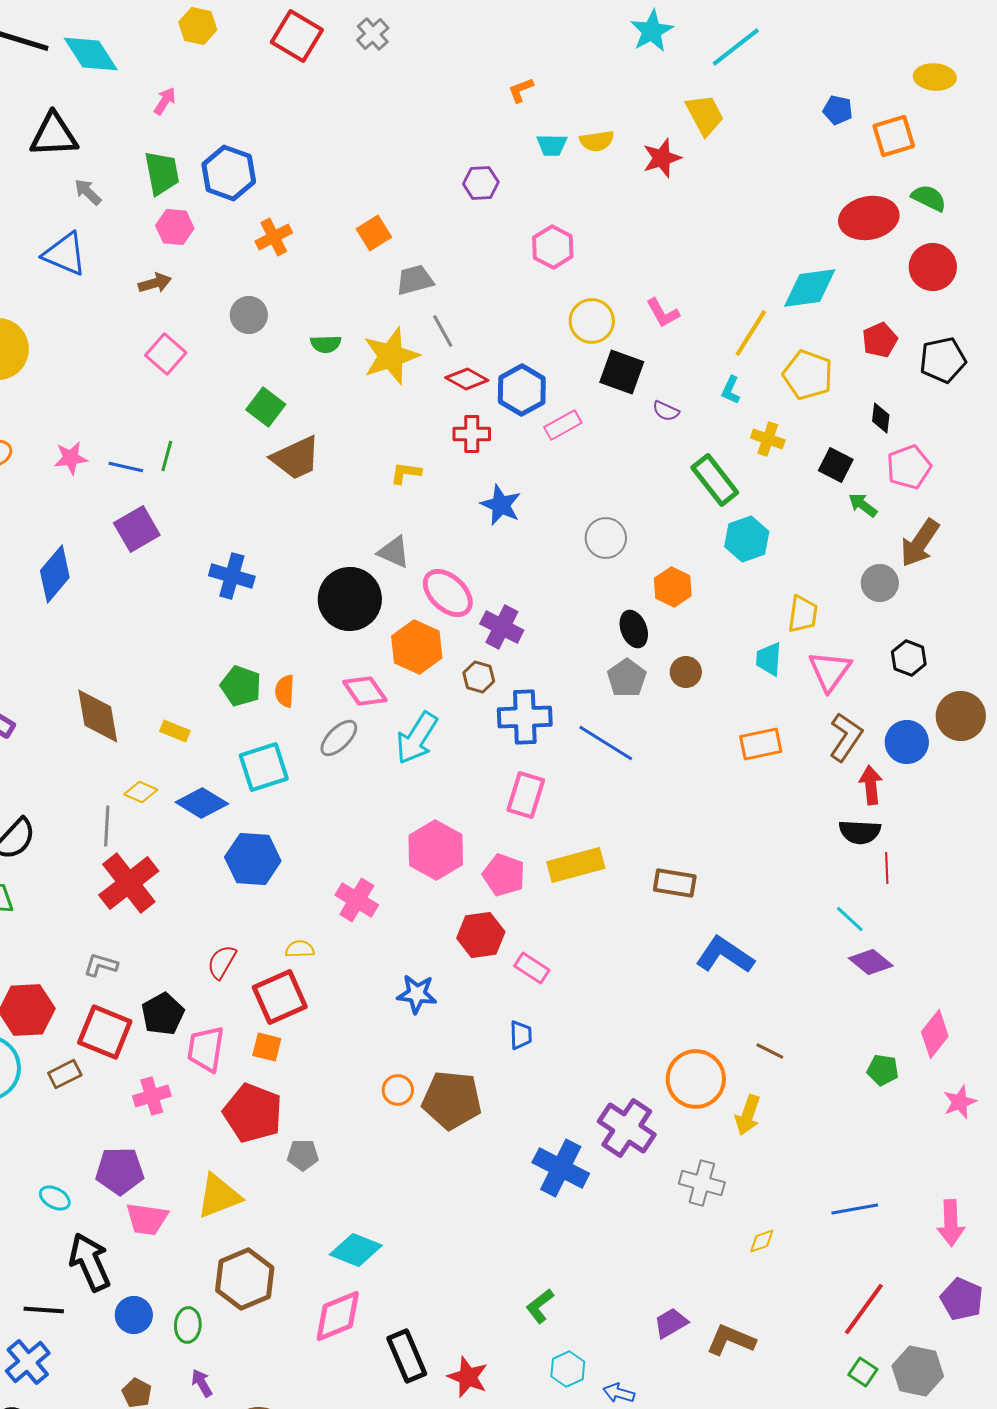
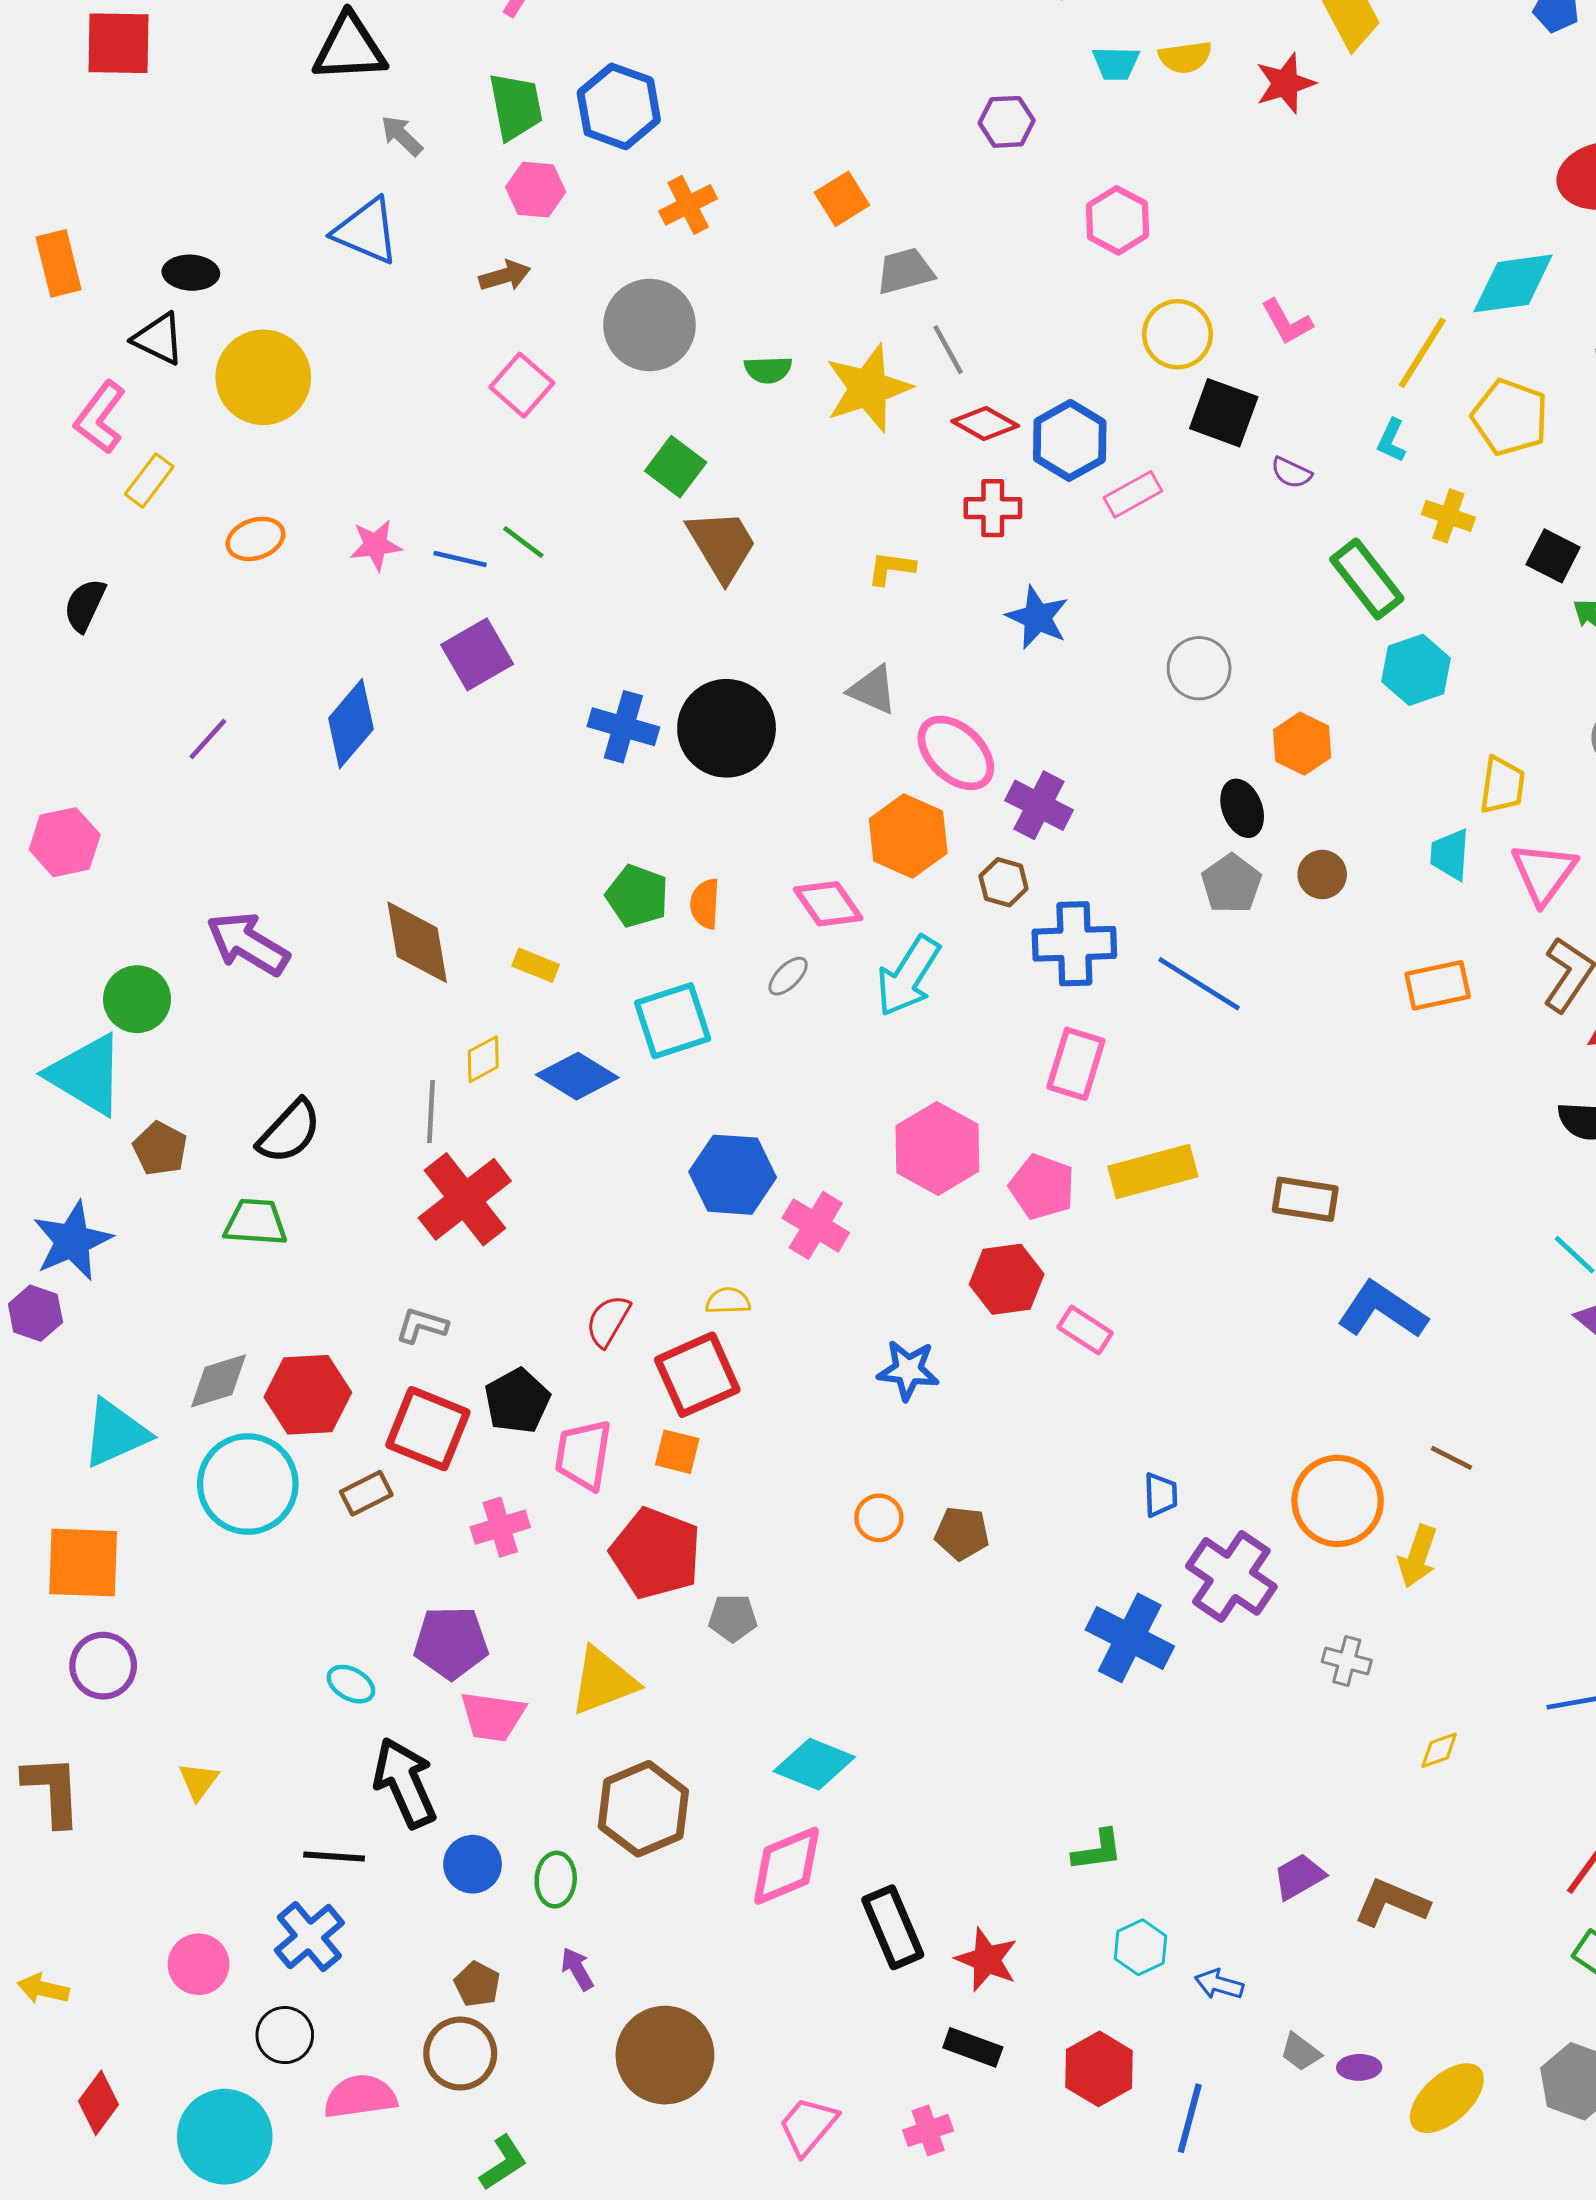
gray circle: (249, 315) -> (650, 325), size x1.6
green line: (167, 456) -> (523, 542), turned -68
brown trapezoid: (296, 458) -> (722, 545), turned -96
black circle: (350, 599) -> (727, 728), moved
gray ellipse: (339, 738) -> (788, 976), size x0.7
yellow diamond: (141, 792) -> (483, 1059), turned -52
blue hexagon: (253, 859) -> (733, 1175), moved
blue trapezoid: (521, 1035) -> (1161, 1495), moved
brown pentagon: (452, 1100) -> (962, 1533), size x0.6
gray cross: (702, 1183) -> (1347, 1661), size x0.7
green L-shape: (540, 1306) -> (1097, 1850), turned -150

